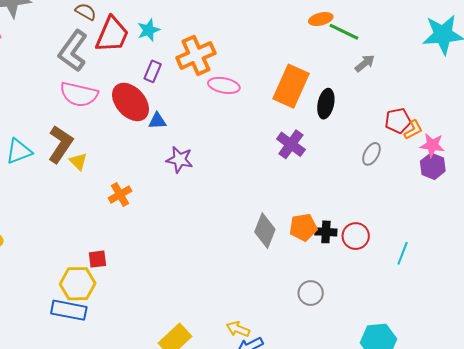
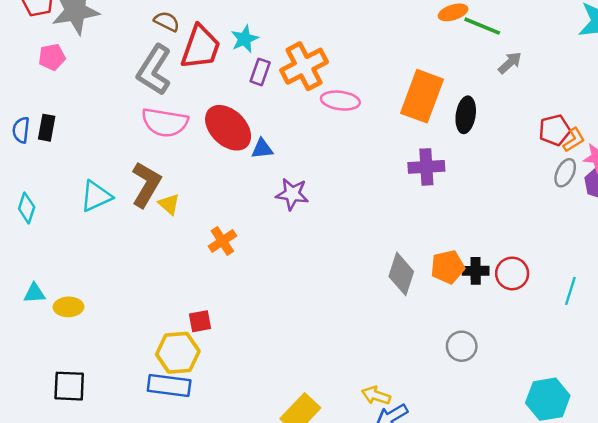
purple rectangle: (153, 71) -> (260, 72), moved
purple cross: (291, 144) -> (426, 167), turned -36
gray ellipse: (371, 154) -> (565, 173), moved

